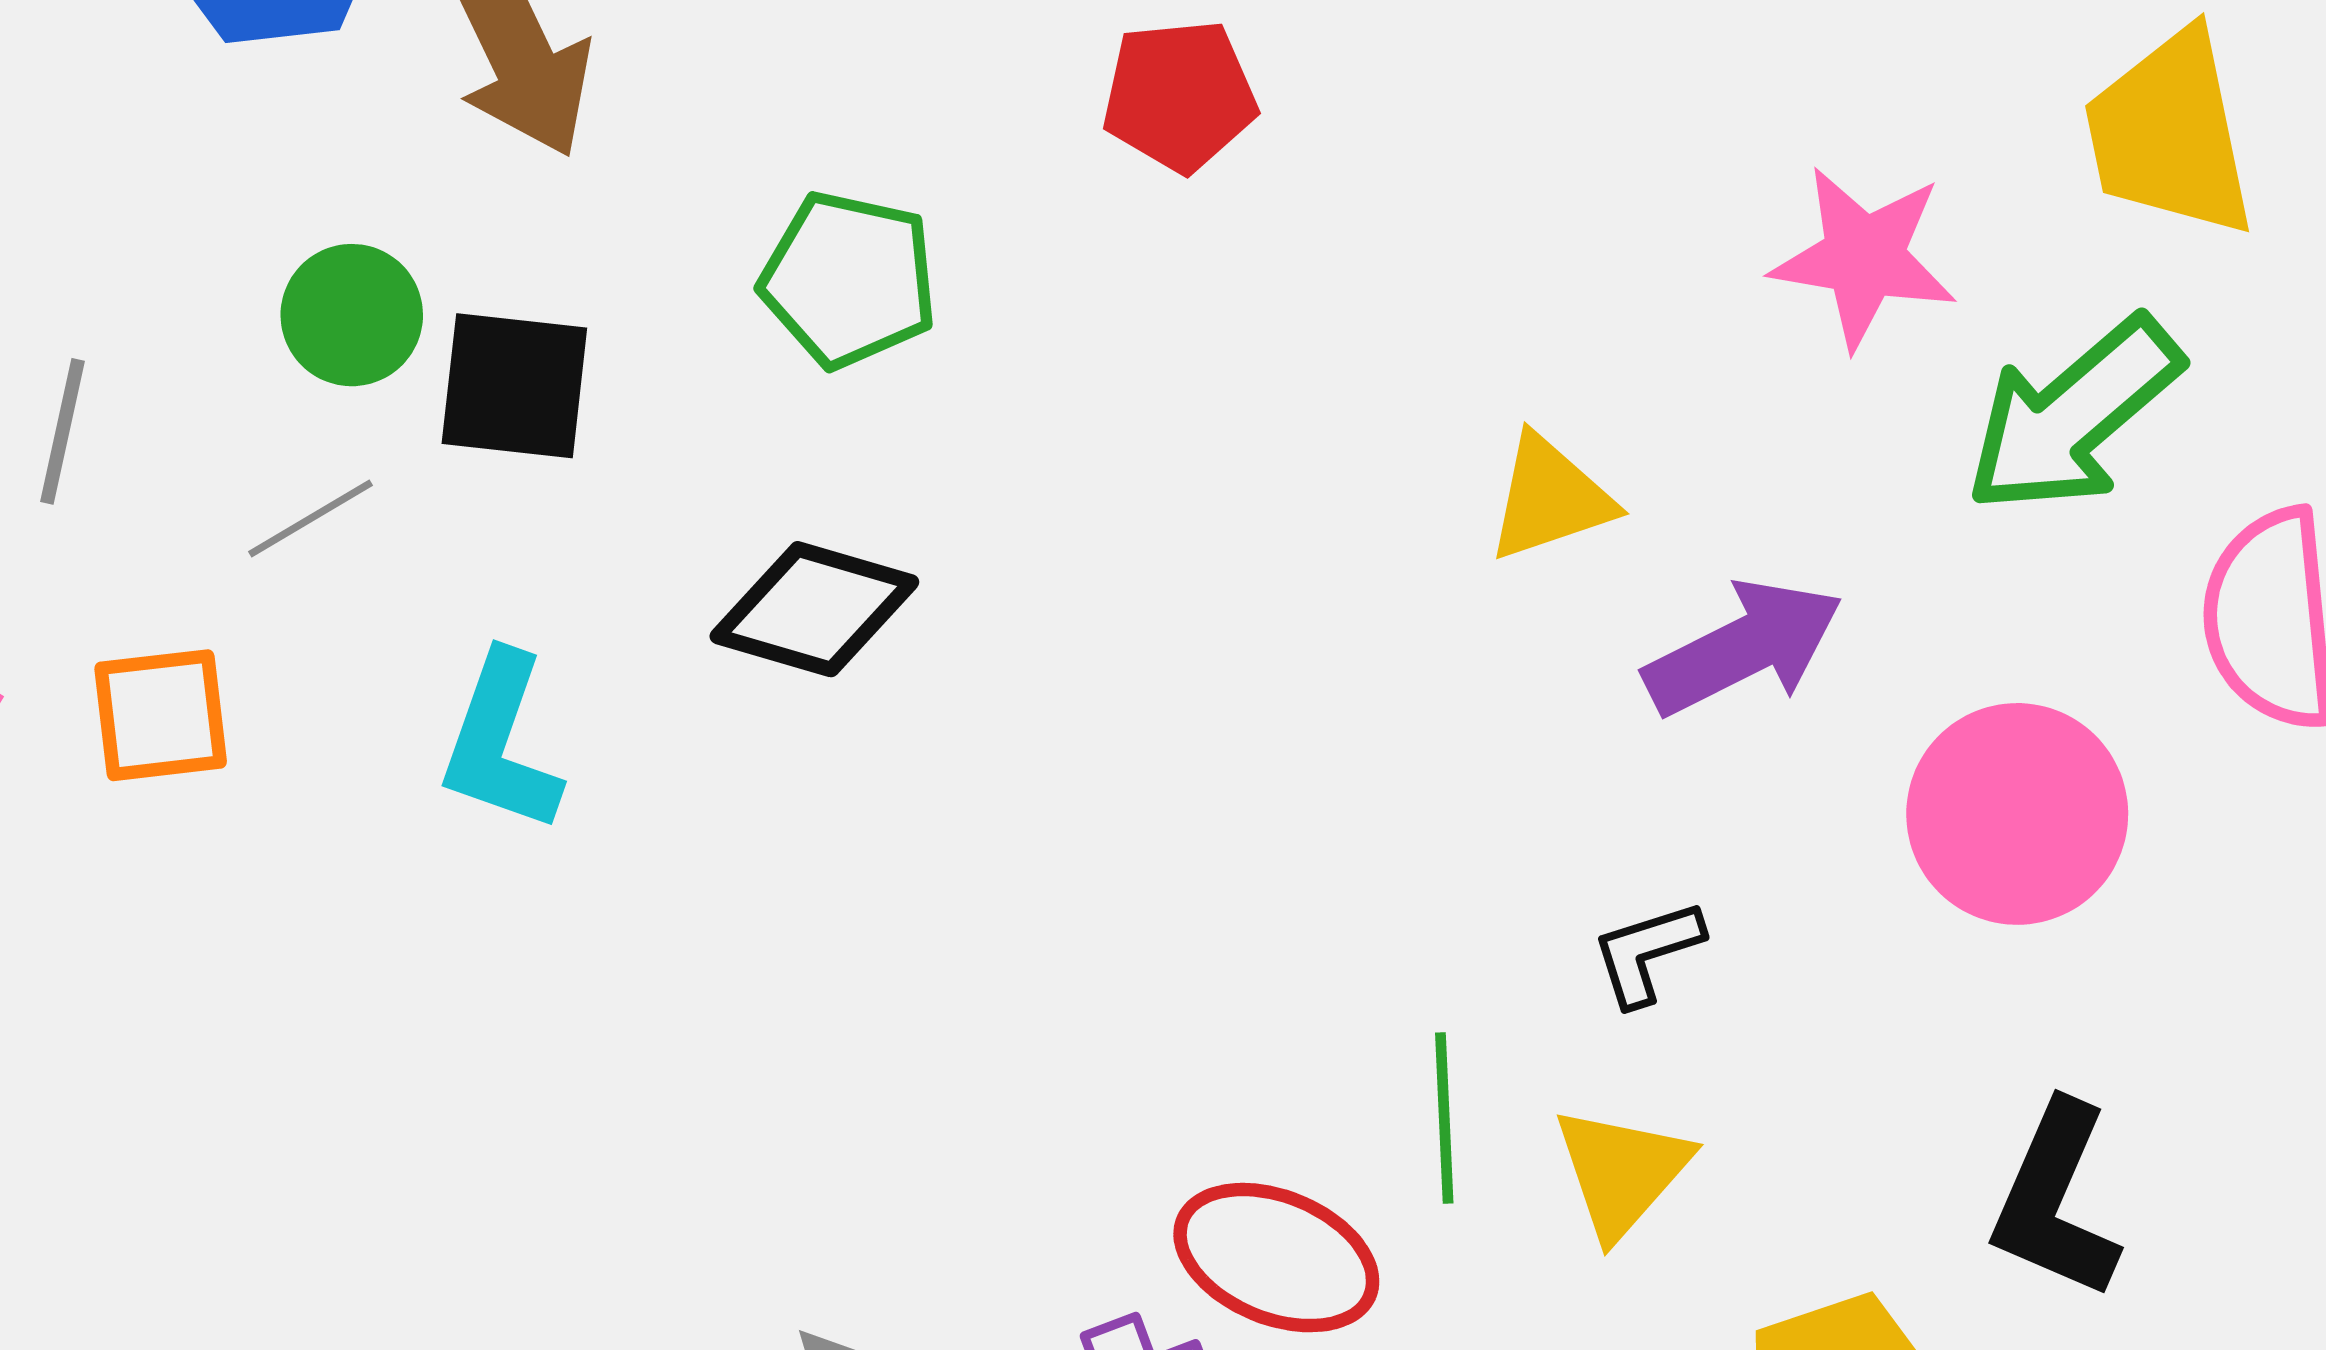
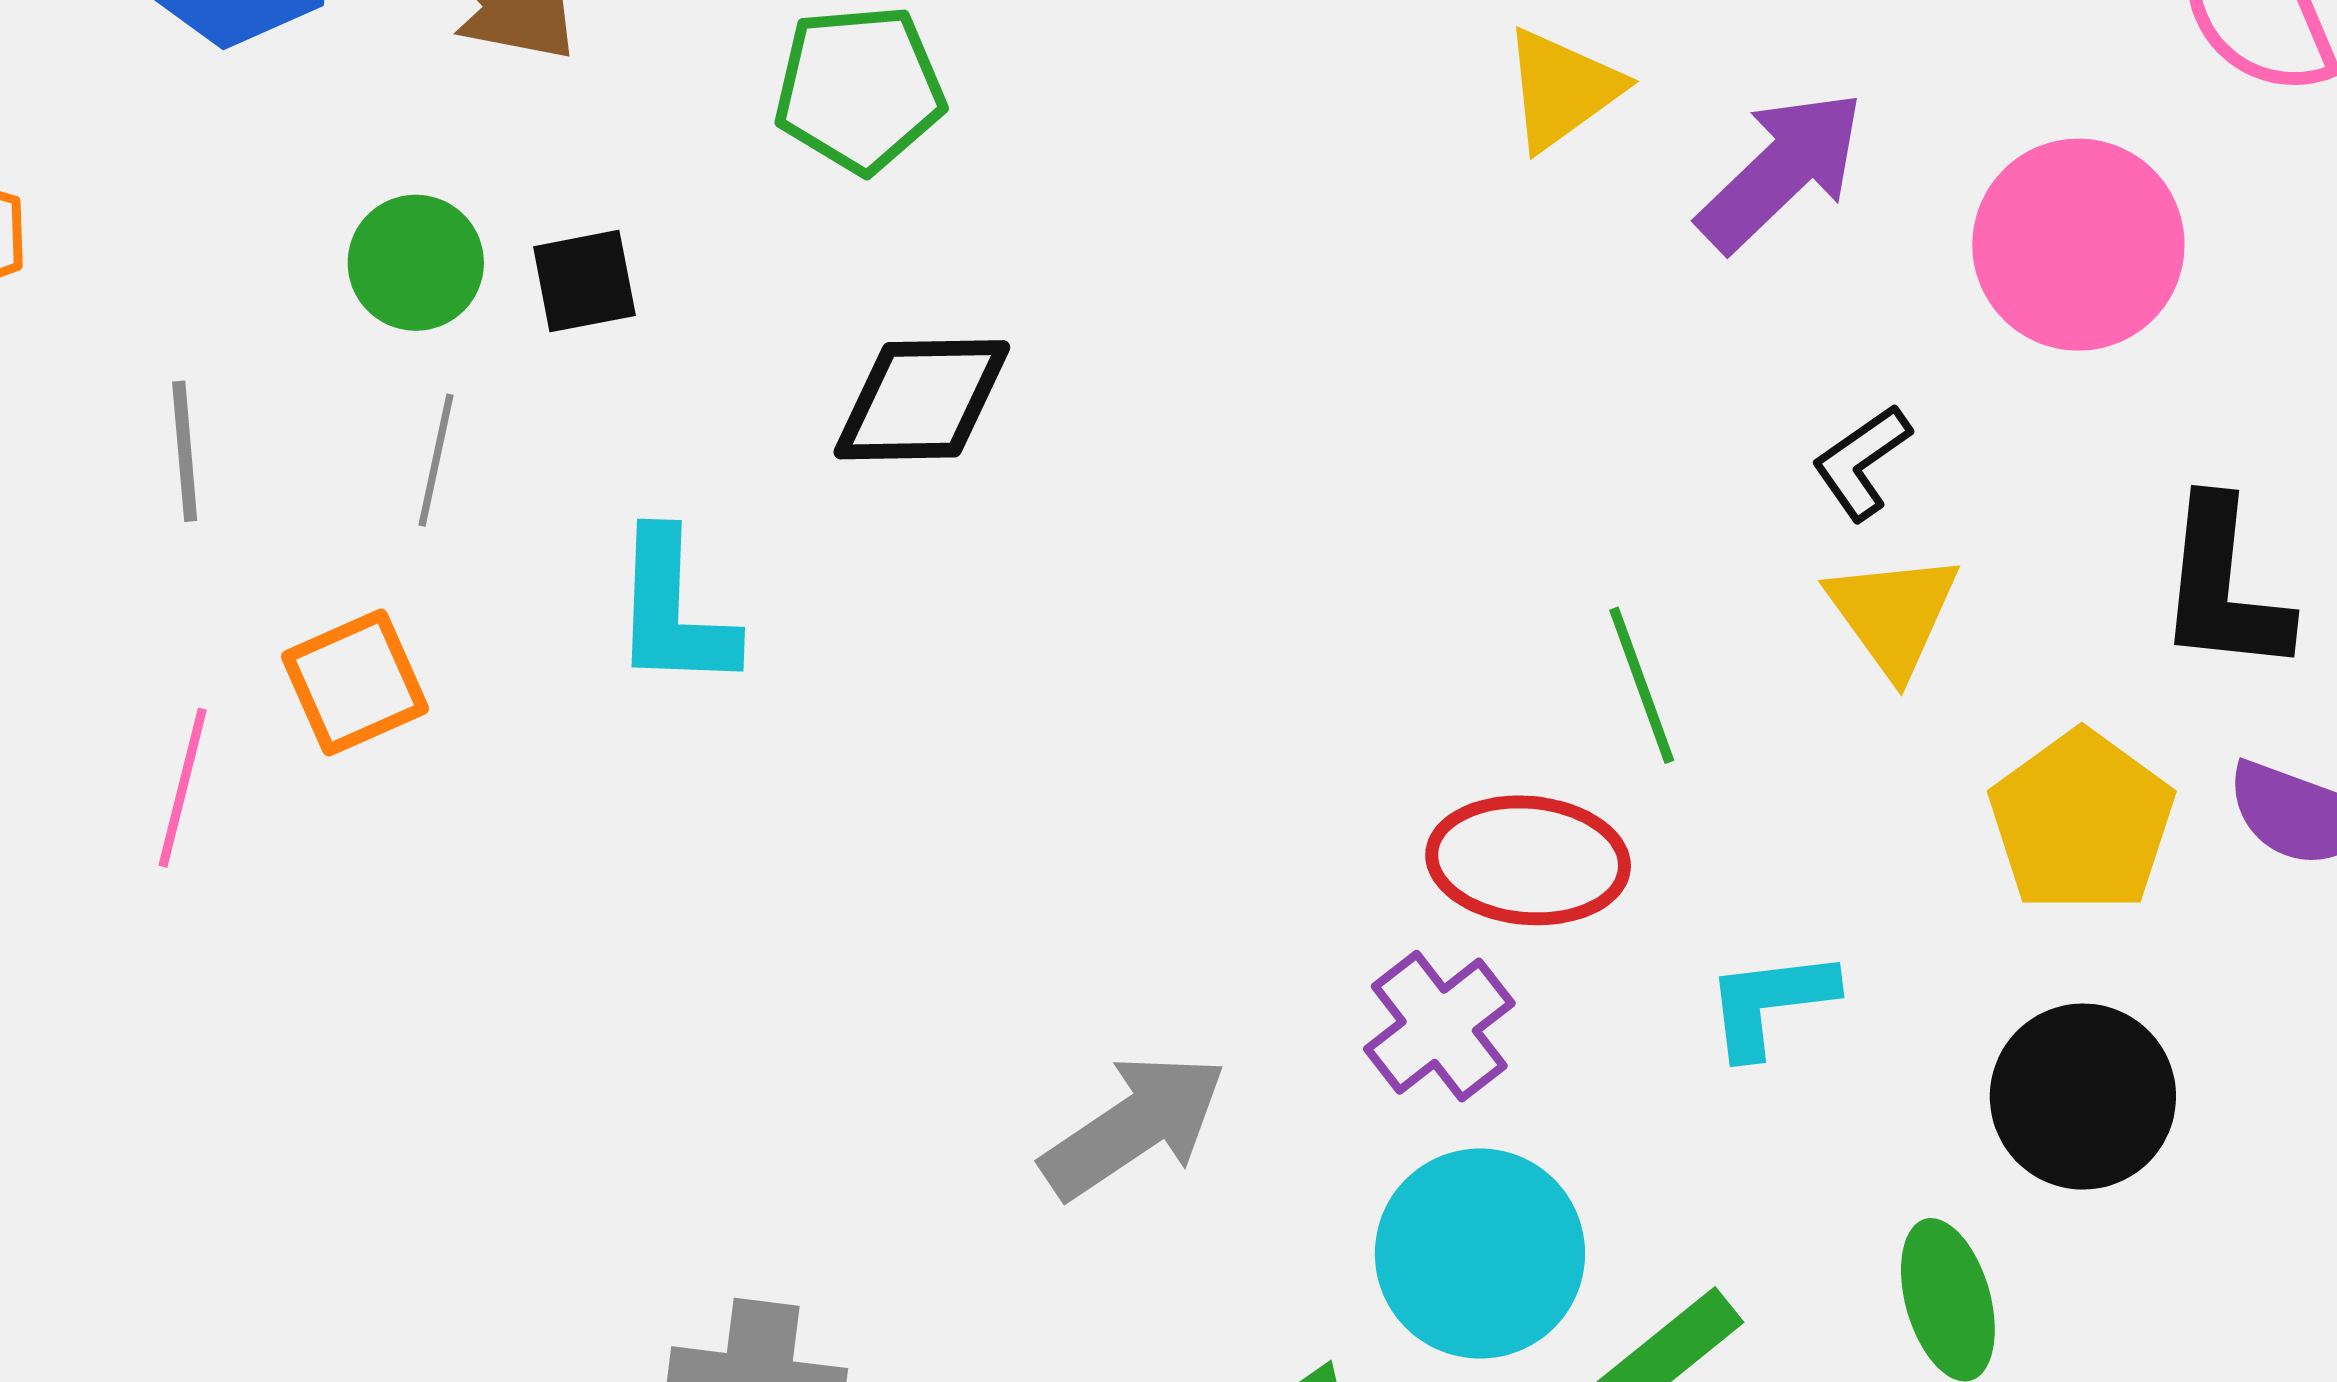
black square: (514, 386) -> (584, 281), size x0.7
gray line: (311, 518) -> (436, 460), turned -30
black L-shape: (1647, 952) -> (1862, 462), moved
yellow triangle: (1622, 1172) -> (1893, 614), moved

